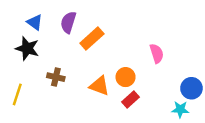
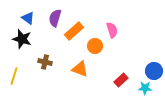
pink semicircle: (157, 53) -> (112, 30), moved
orange circle: (126, 77) -> (95, 46), moved
red rectangle: (130, 99) -> (121, 80), moved

